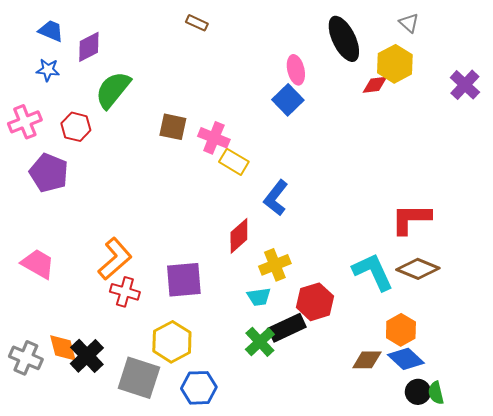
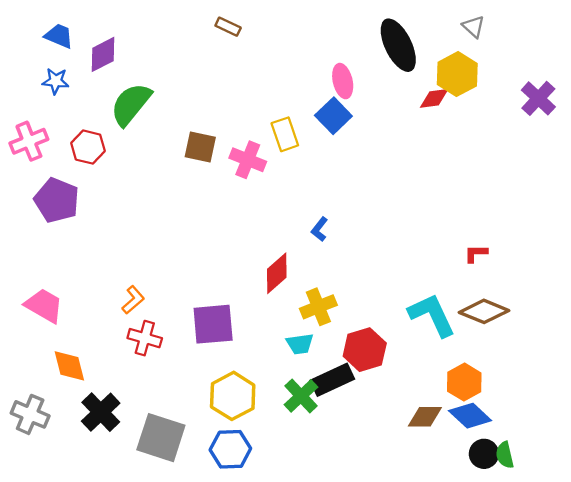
yellow rectangle: (234, 162) -> (285, 134), moved, turned 40
blue L-shape: (276, 198) -> (320, 229), size x0.6
red L-shape: (411, 219) -> (476, 254), size x0.5
orange L-shape: (115, 259) -> (133, 300), size x0.6
yellow hexagon: (172, 342) -> (233, 396), moved
orange diamond: (63, 348) -> (69, 366), moved

